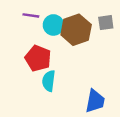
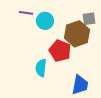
brown hexagon: (76, 30) -> (77, 34), moved
red pentagon: (38, 58) -> (60, 51), moved

